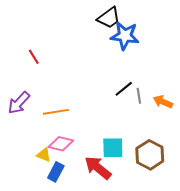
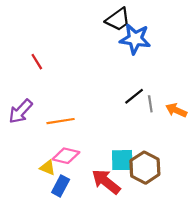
brown hexagon: (150, 155) -> (145, 168), moved

